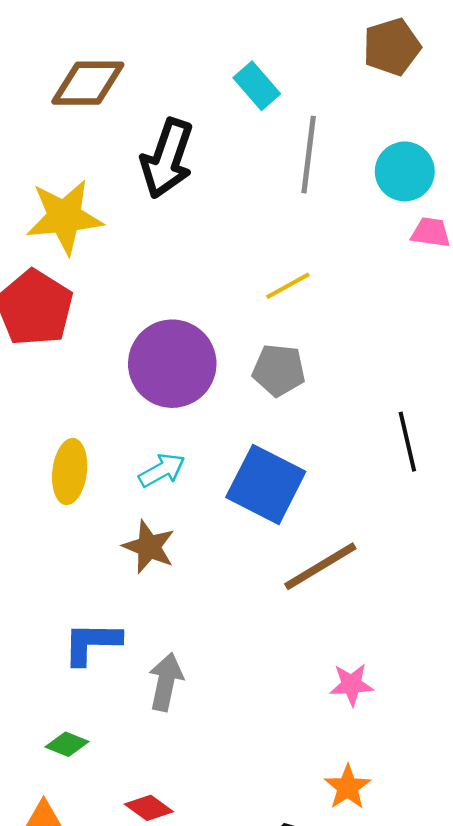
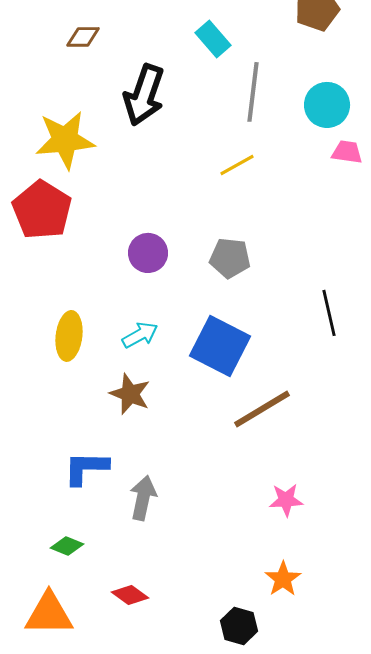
brown diamond: (88, 83) -> (83, 37), size x0.6
yellow line: (288, 286) -> (237, 165), moved
purple circle: (172, 364) -> (148, 253), size x0.6

